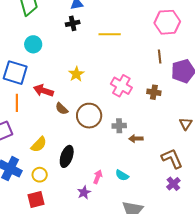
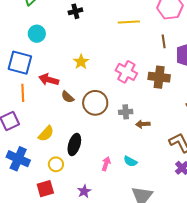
yellow line: (110, 34) -> (129, 22), moved
brown cross: (154, 92) -> (159, 77), size x1.5
yellow circle: (40, 175) -> (56, 164), moved
purple star: (84, 192) -> (84, 191), moved

